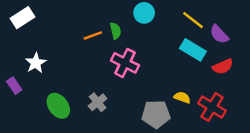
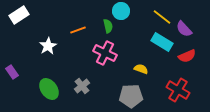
green semicircle: (115, 31) -> (108, 26), moved
white star: (36, 63) -> (48, 46), moved
yellow semicircle: (182, 97) -> (141, 69), moved

